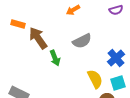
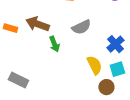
orange rectangle: (18, 24) -> (10, 28), moved
brown arrow: (38, 38) -> (37, 24), turned -35

